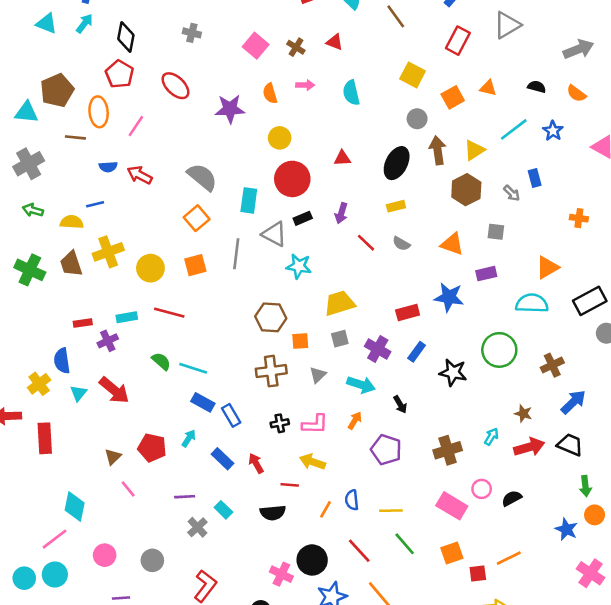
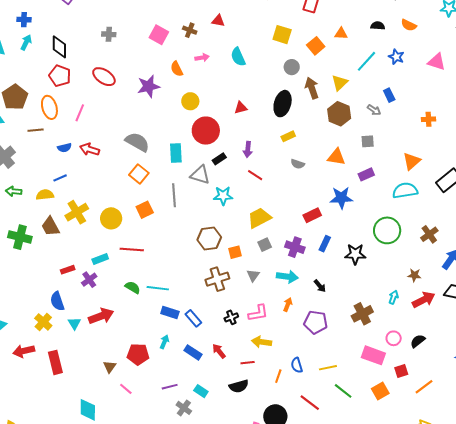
red line: (366, 243) -> (255, 175), moved
red arrow: (114, 390) -> (101, 316), turned -50
red square: (478, 574) -> (401, 371), moved

